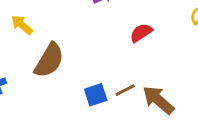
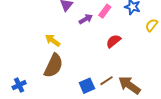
yellow arrow: (22, 25) -> (53, 40), moved

